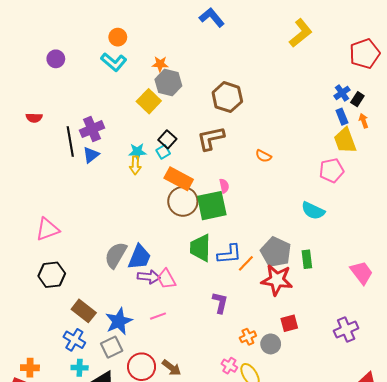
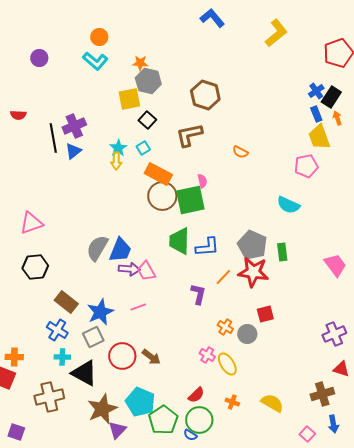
blue L-shape: (212, 18) -> (212, 18), moved
black rectangle: (357, 99) -> (331, 97), size x1.5
yellow square: (149, 101) -> (129, 99), turned 35
black square: (167, 139) -> (147, 120), moved
cyan star: (137, 152) -> (118, 148), turned -30
orange line: (246, 263) -> (223, 277), moved
purple cross: (346, 329) -> (334, 334), moved
orange cross: (248, 337) -> (225, 327), turned -35

